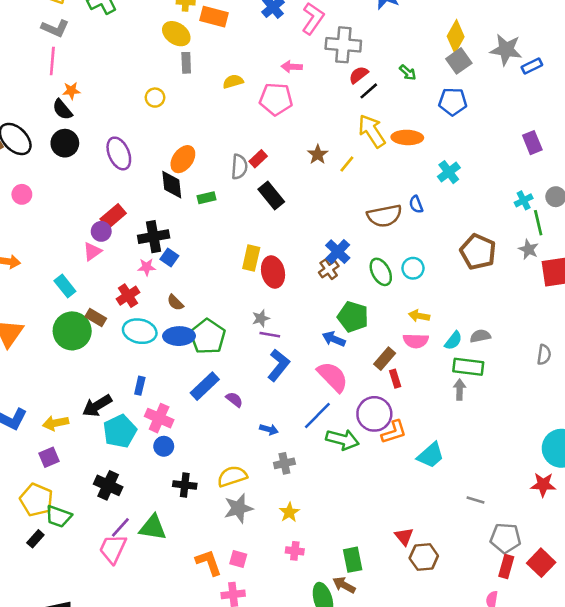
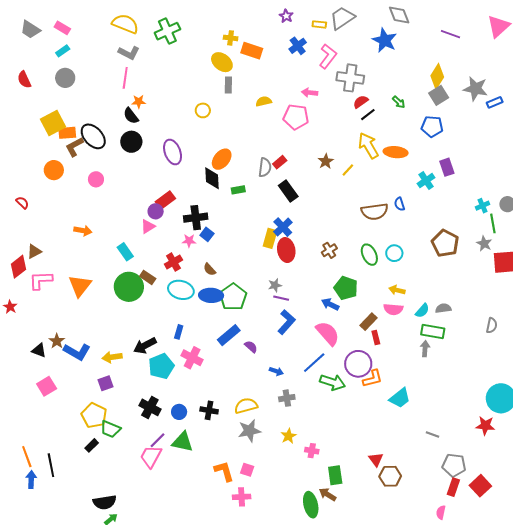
purple rectangle: (532, 143) -> (447, 167), moved
blue cross: (338, 252) -> (283, 227), moved
blue circle: (164, 446) -> (179, 412), moved
pink cross: (295, 551) -> (312, 451), moved

